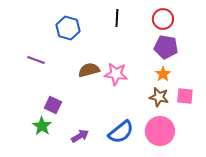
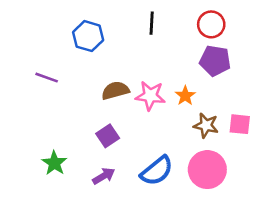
orange star: (163, 74) -> (185, 96), moved
purple square: (53, 105) -> (108, 136), moved, turned 30

